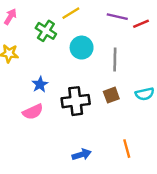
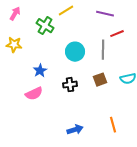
red line: (141, 24) -> (117, 34), moved
cyan circle: (82, 48) -> (75, 52), moved
black cross: (76, 101) -> (70, 85), size x0.6

